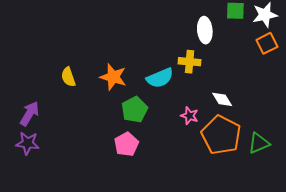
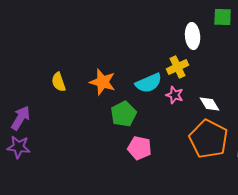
yellow cross: (190, 62) -> (178, 67), turned -30
pink star: (190, 116) -> (175, 95), moved
pink pentagon: (126, 144) -> (140, 148), moved, turned -30

